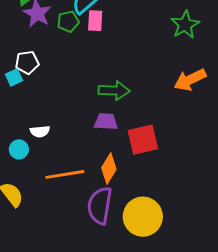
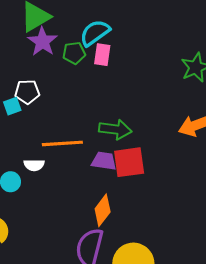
red square: (143, 140) -> (129, 162), moved
orange line: (65, 174) -> (62, 143), moved

